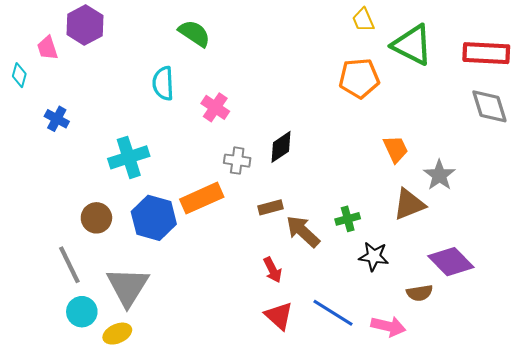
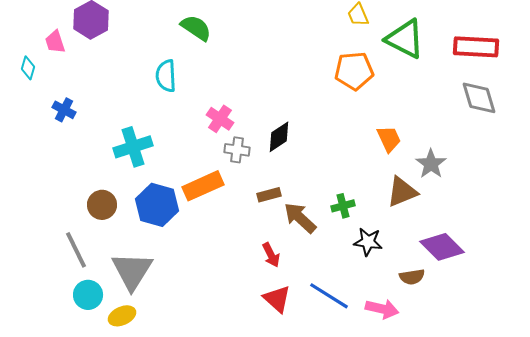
pink cross: (215, 107) -> (220, 119), moved

